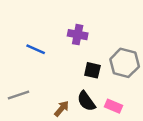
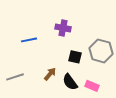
blue line: (36, 49) -> (29, 40), turned -35
brown arrow: (62, 109) -> (50, 74), moved

